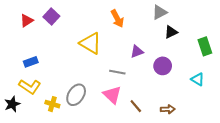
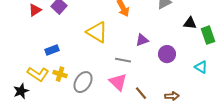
black triangle: (171, 32) -> (190, 23), moved, turned 32
blue rectangle: (31, 62) -> (52, 50), moved
yellow cross: (52, 104) -> (60, 74), moved

